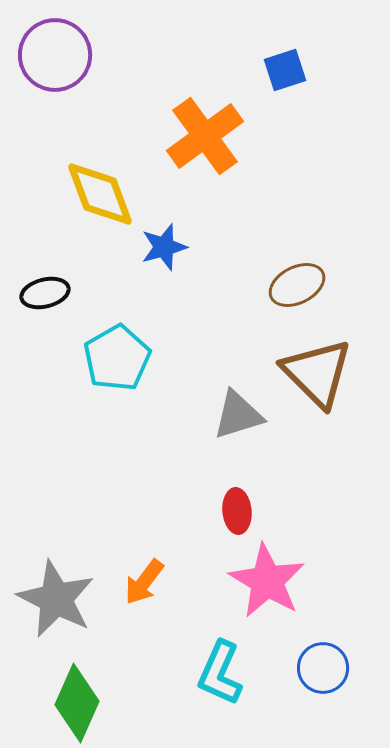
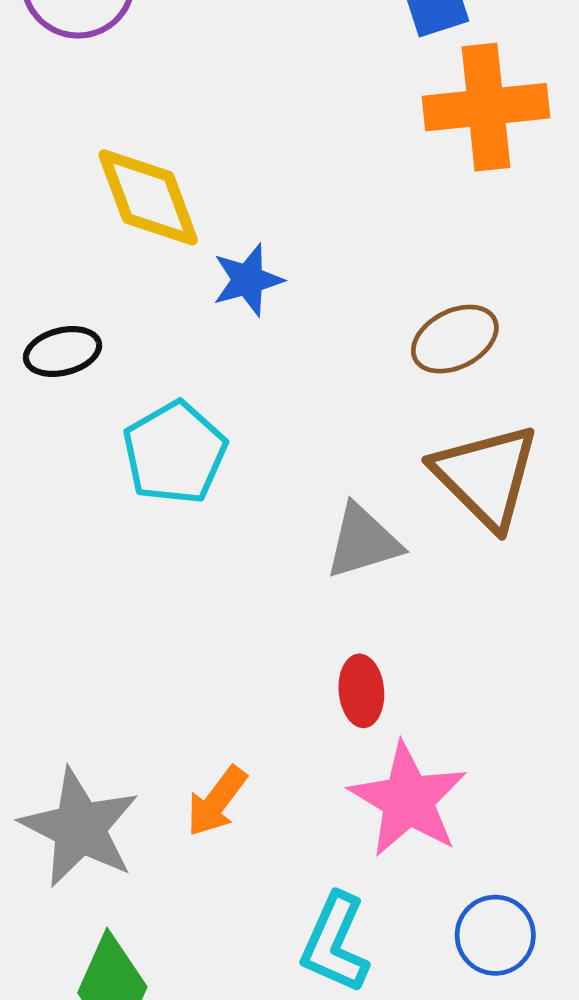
orange cross: (205, 136) -> (486, 107), moved, turned 30

